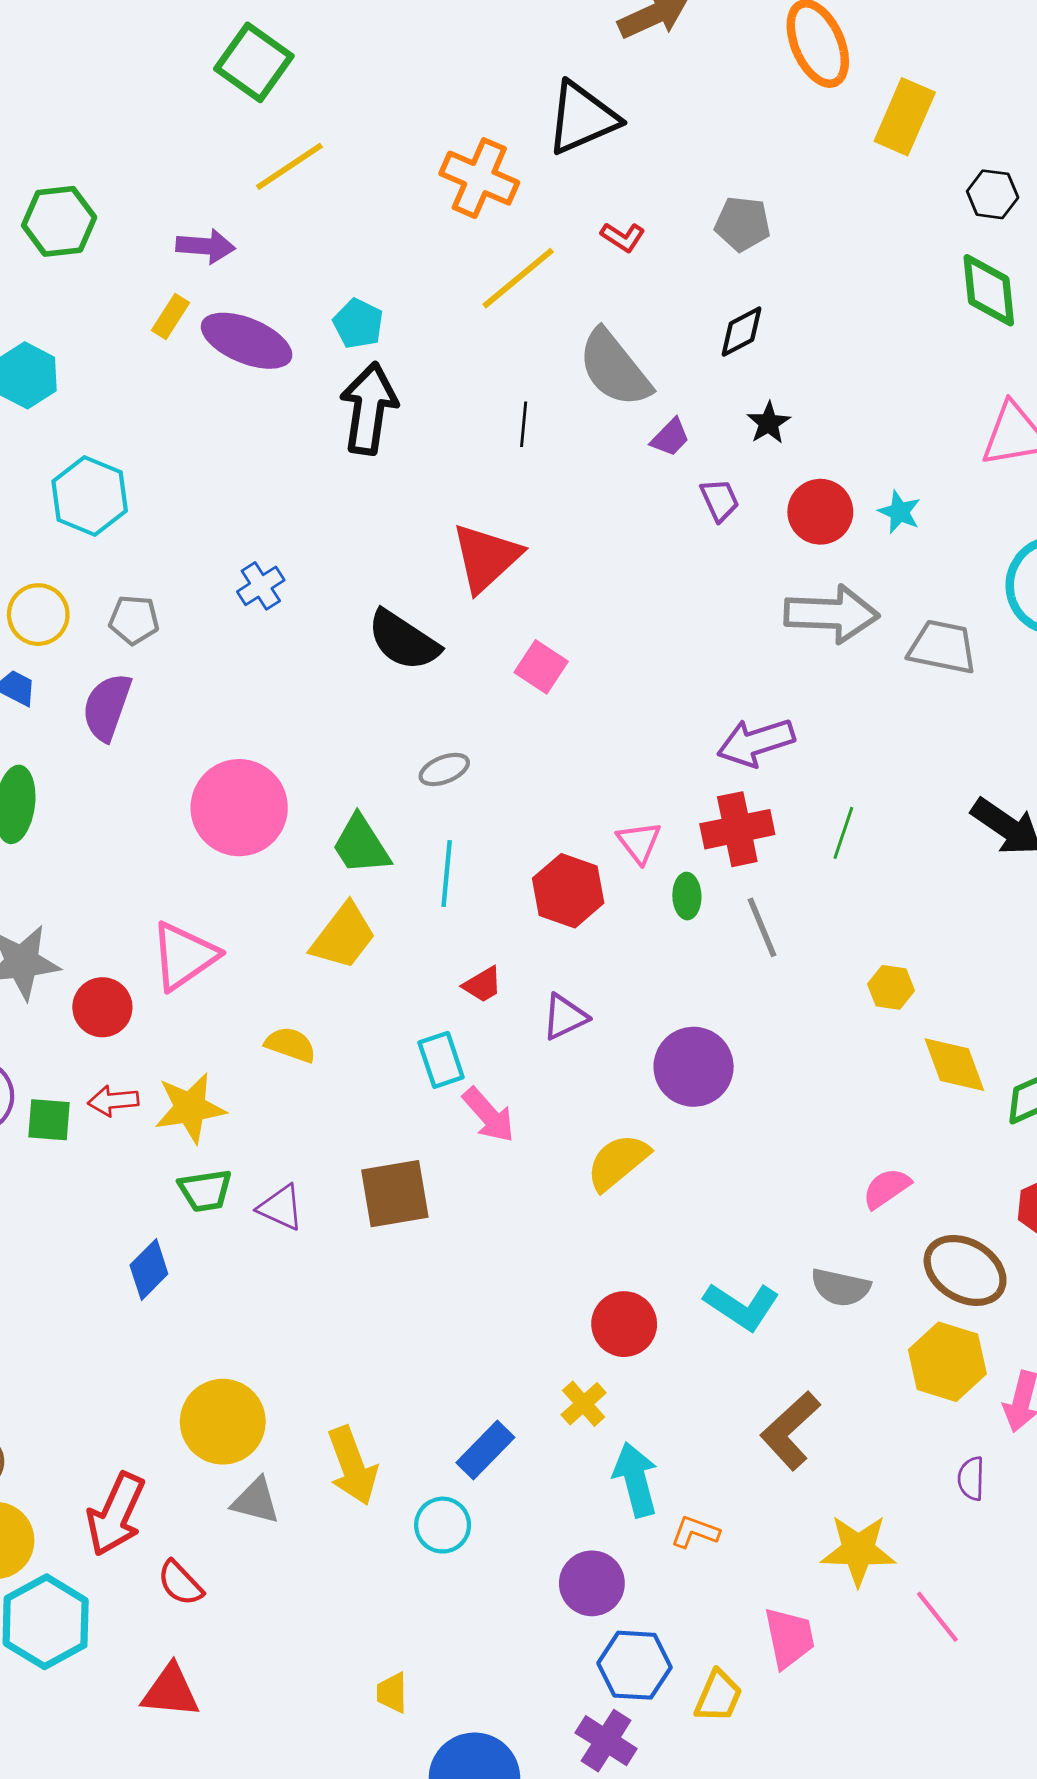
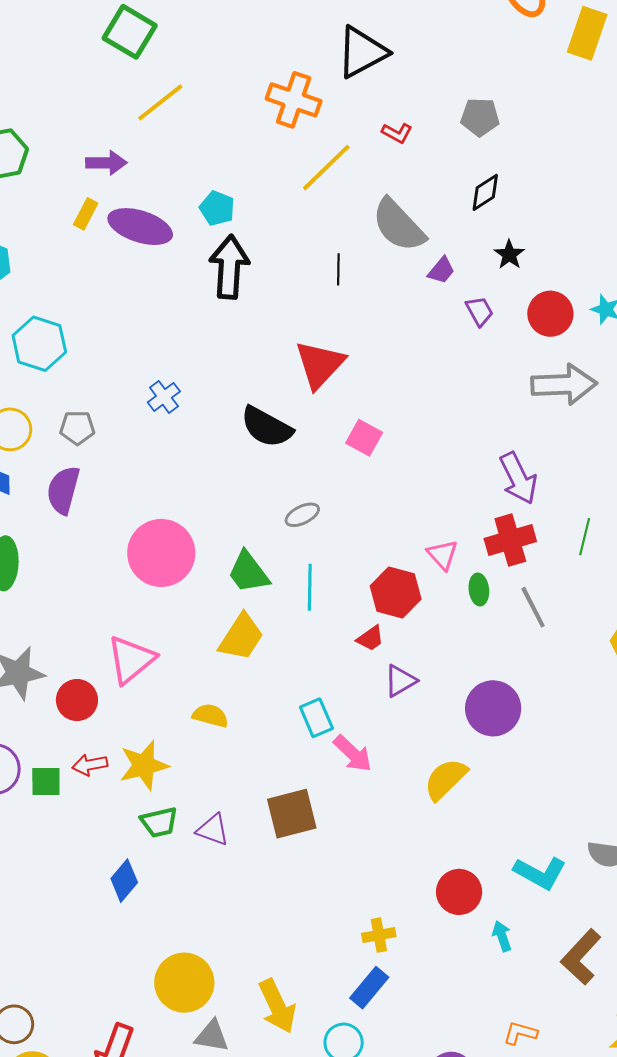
purple arrow: (756, 742) -> (518, 478), turned -94
red trapezoid: (483, 985) -> (370, 638), moved
yellow cross: (584, 1404) -> (379, 935), moved, turned 36
cyan arrow: (636, 1480) -> (502, 936), moved, size x0.6

